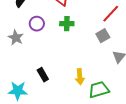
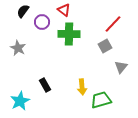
purple circle: (37, 24) -> (42, 22), moved
green cross: (67, 24) -> (69, 34), size x1.5
cyan star: (18, 91) -> (20, 101), turned -30

